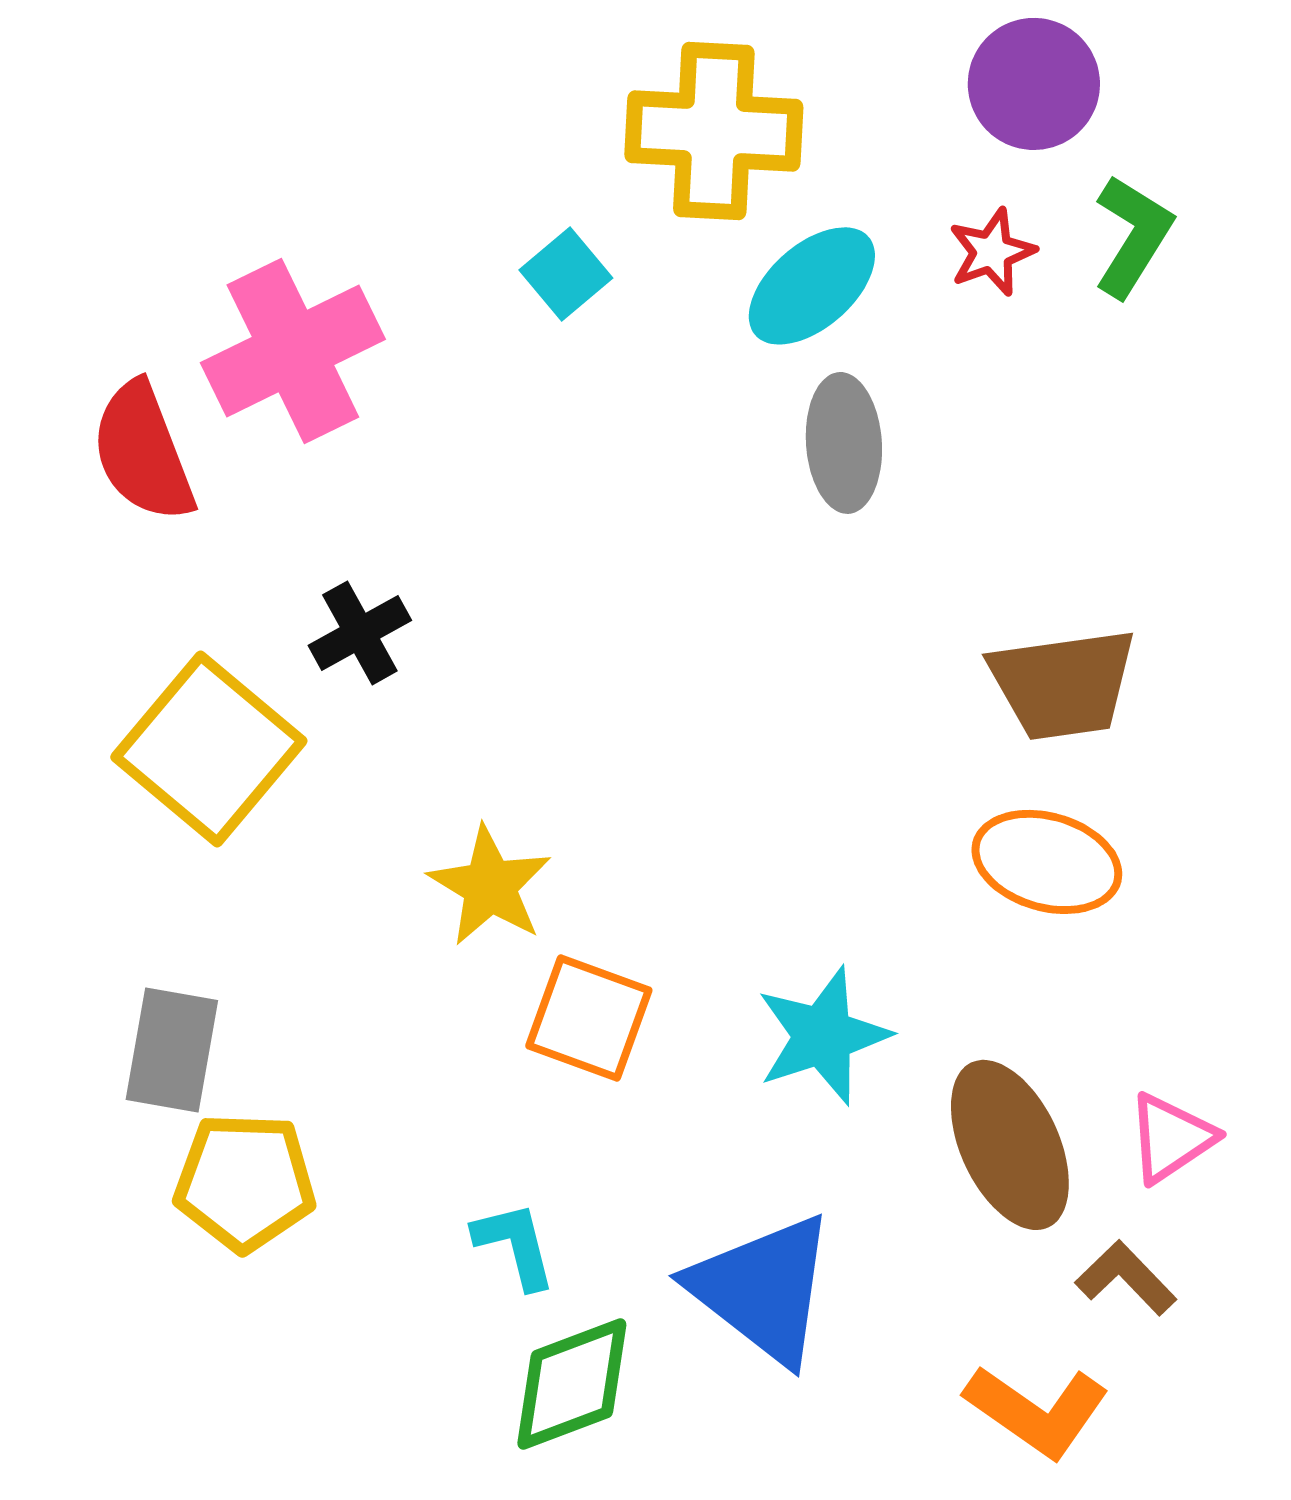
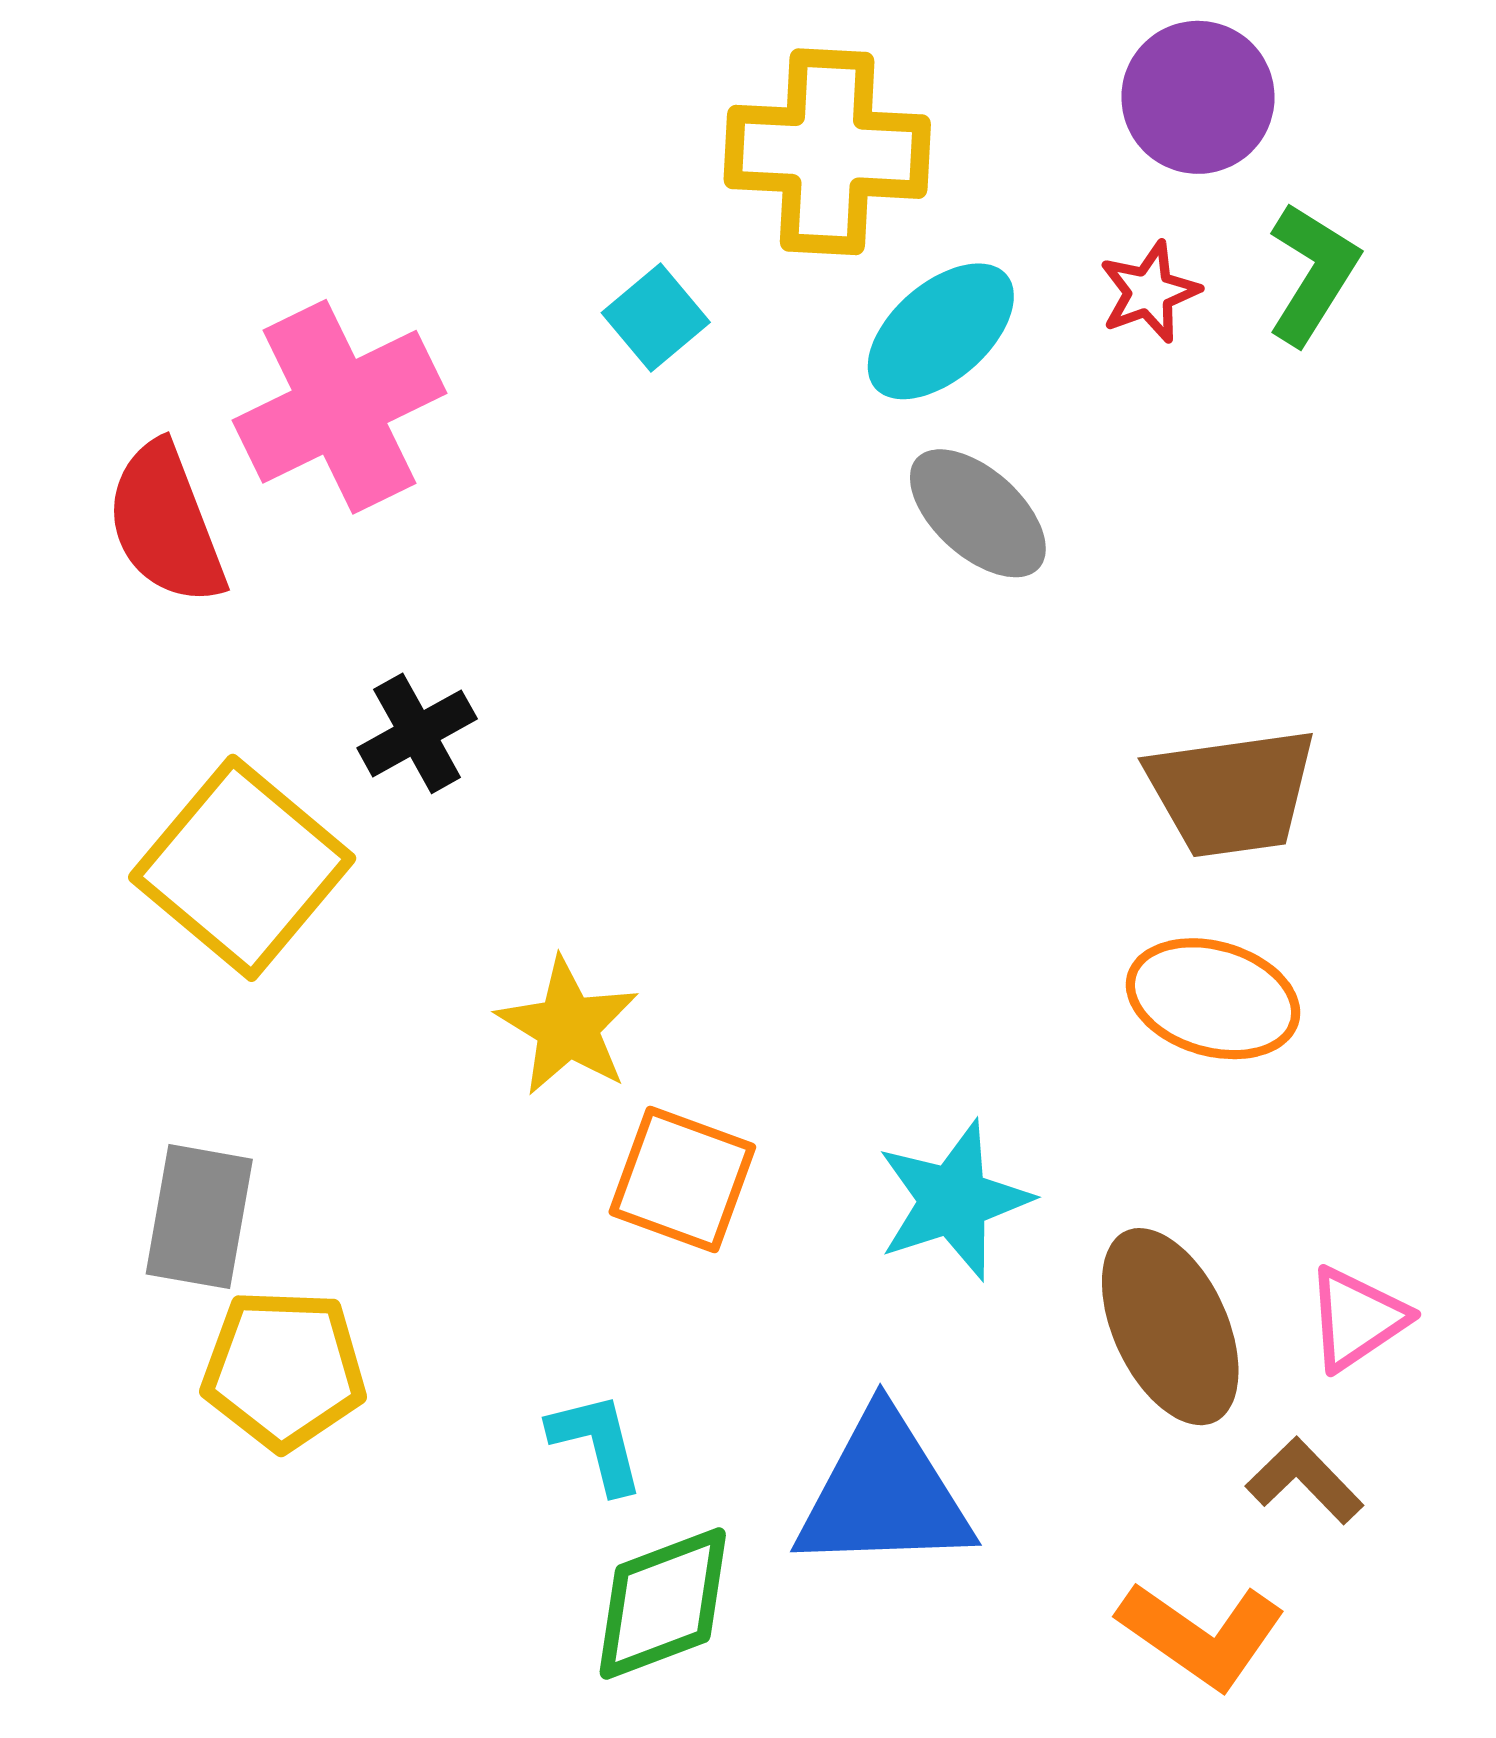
gray ellipse: (844, 443) -> (978, 513), turned -44
blue triangle: (763, 1289) -> (884, 1493), turned -40

